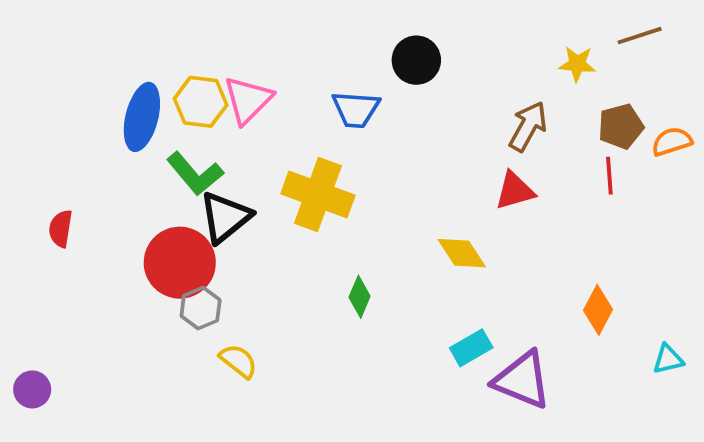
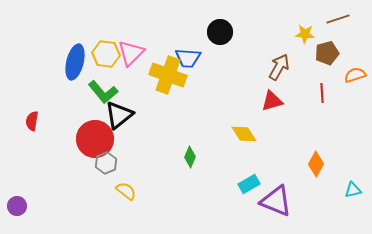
brown pentagon: (621, 126) -> (327, 53), moved
yellow cross: (318, 195) -> (168, 75), moved

